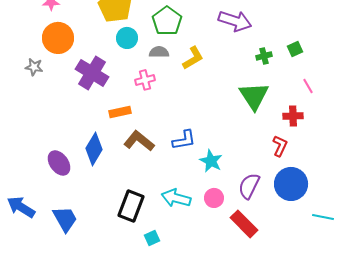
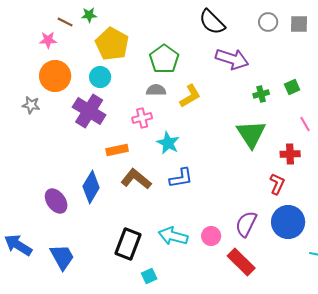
cyan circle: (127, 38) -> (100, 77), moved
cyan star: (211, 161) -> (168, 143), moved

